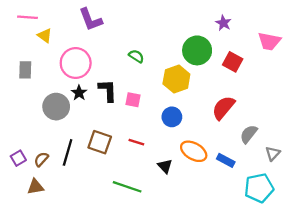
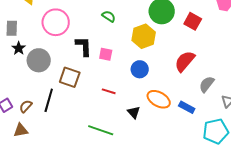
black star: (79, 93) -> (19, 48), moved
brown square: (100, 142) -> (70, 77), moved

